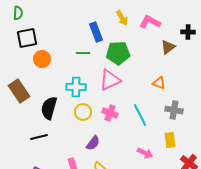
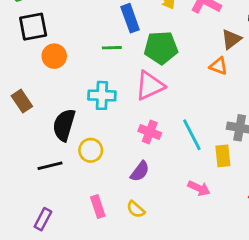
orange triangle: (159, 83) -> (219, 66), moved
brown rectangle: (19, 91) -> (22, 101), size x0.7
yellow circle: (83, 112) -> (91, 150), moved
yellow rectangle: (170, 140) -> (223, 156), moved
purple semicircle: (93, 143) -> (140, 171), moved

